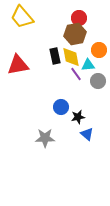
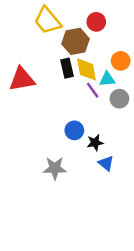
yellow trapezoid: (22, 17) -> (47, 21), moved
brown hexagon: (75, 34) -> (76, 41), moved

